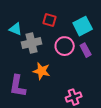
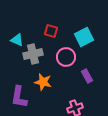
purple rectangle: (86, 50) -> (87, 76), moved

